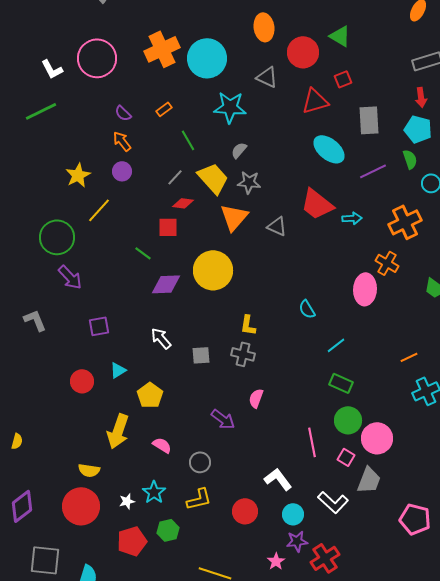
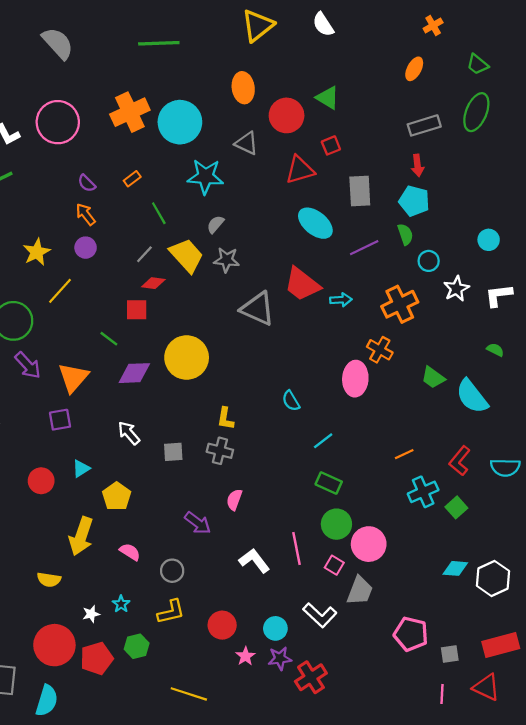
orange triangle: (234, 217) -> (73, 378), moved
gray triangle: (277, 226) -> (258, 309), size x1.6
white L-shape: (278, 479) -> (254, 561), moved
cyan star: (154, 492) -> (121, 604), size x0.7
red circle: (81, 506) -> (54, 645), moved
pink star: (276, 561) -> (245, 656), moved

